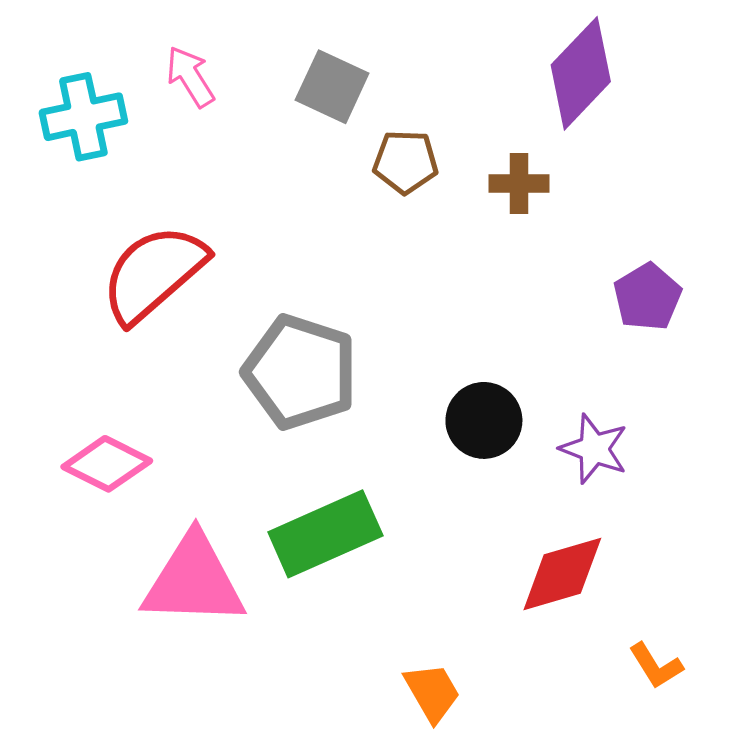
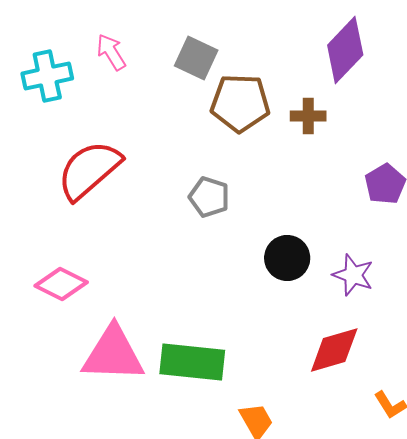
brown pentagon: (405, 162) -> (240, 103), size x1.5
gray pentagon: (300, 372) -> (209, 197), moved, size x0.6
green rectangle: (325, 534) -> (192, 362), moved, turned 30

